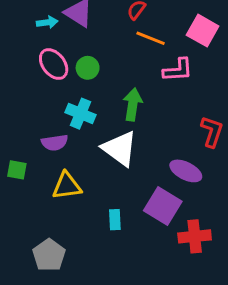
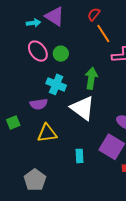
orange line: (151, 38) -> (103, 33), turned 36
green square: (17, 170) -> (13, 122), turned -32

